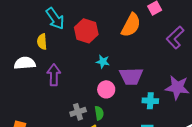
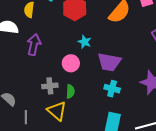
pink circle: (106, 89) -> (71, 63), moved
cyan cross: (150, 101) -> (112, 89), moved

